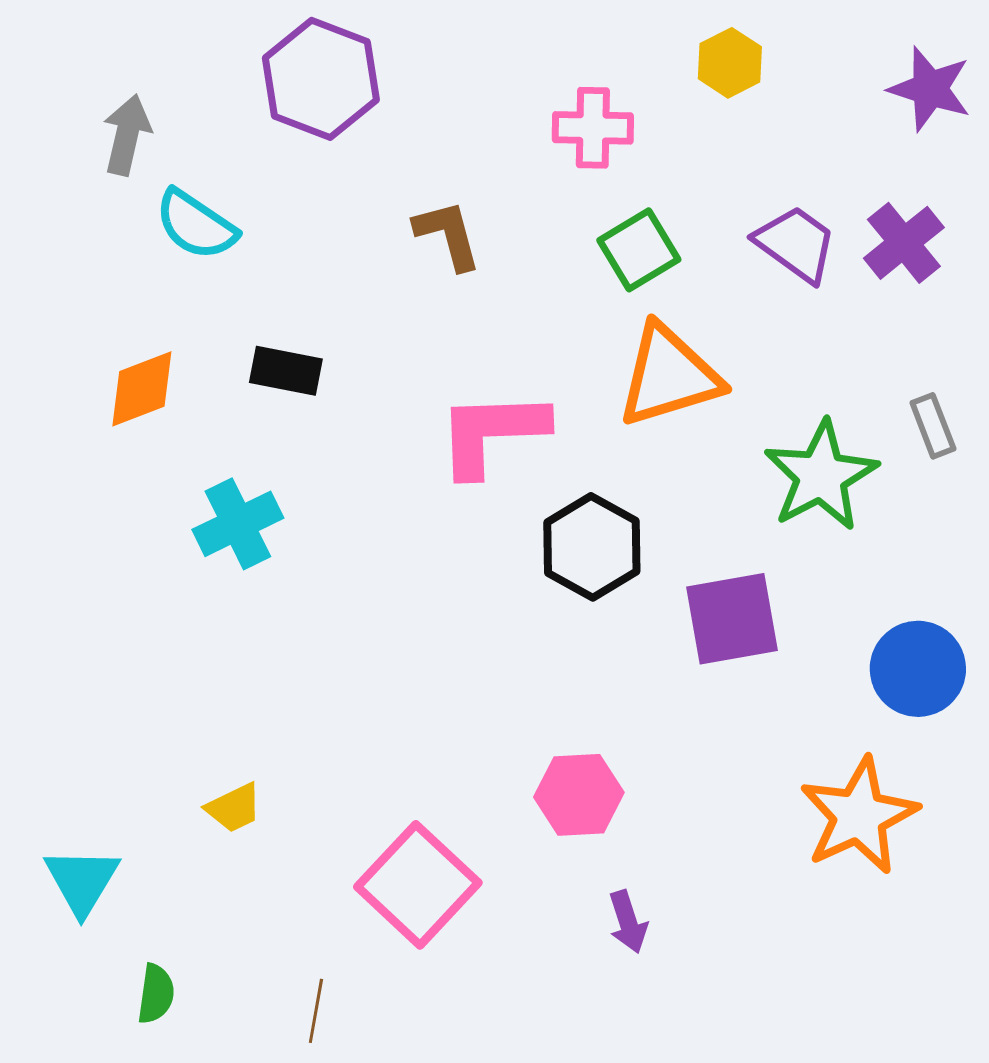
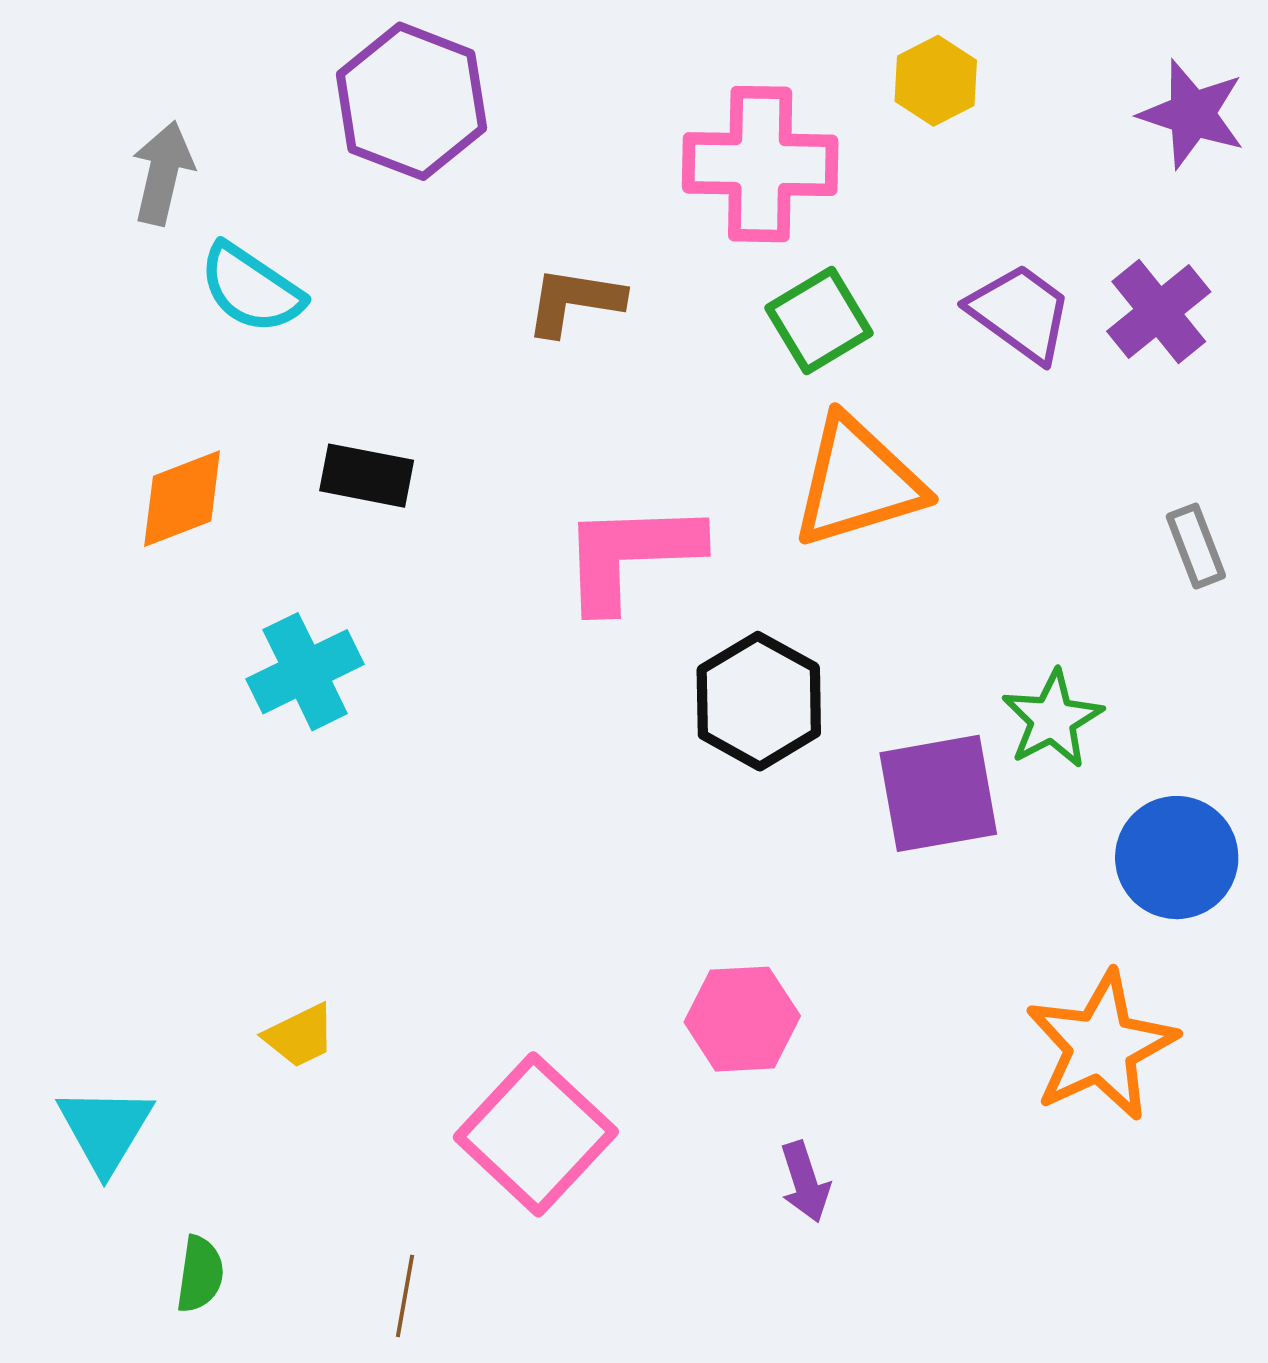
pink cross: (593, 128) -> (760, 164), size x1.5
brown L-shape: (448, 235) -> (574, 301), turned -66
green star: (821, 476) -> (1052, 719), moved, size x0.7

